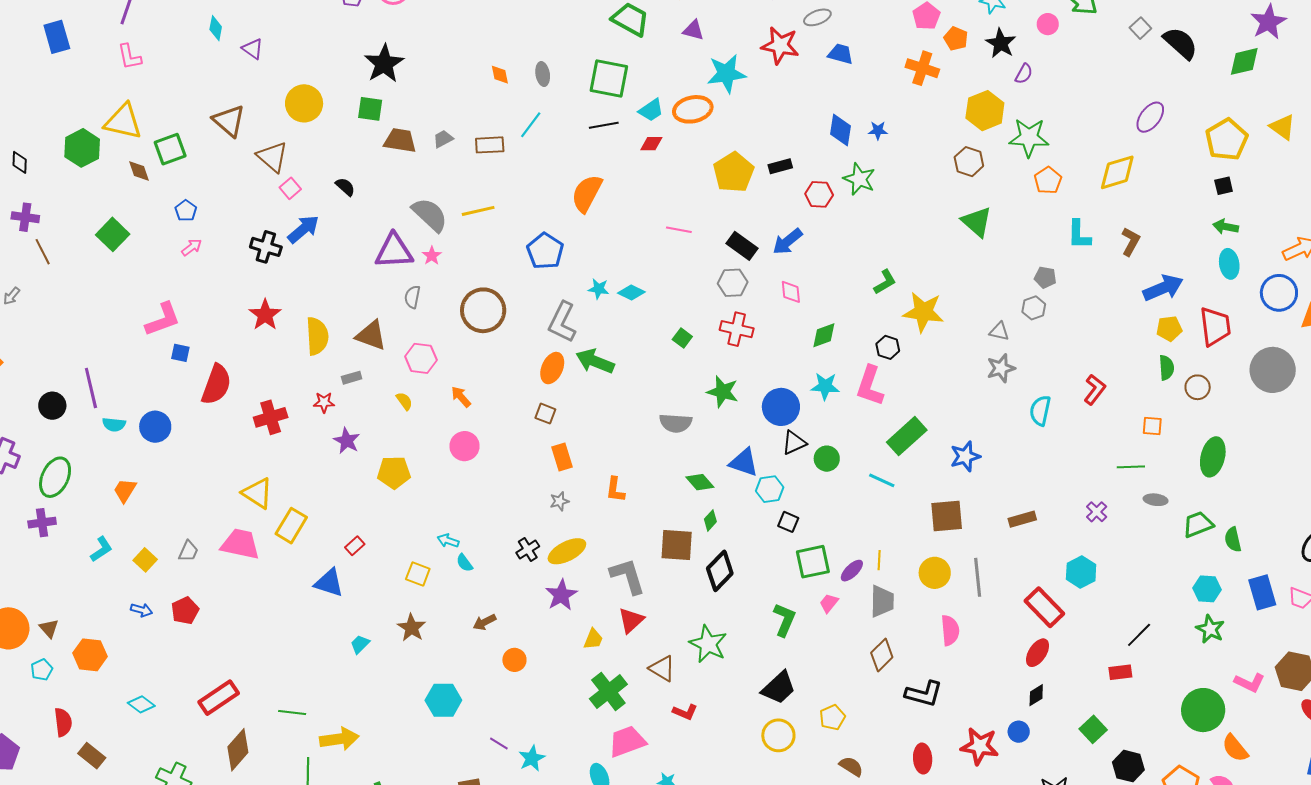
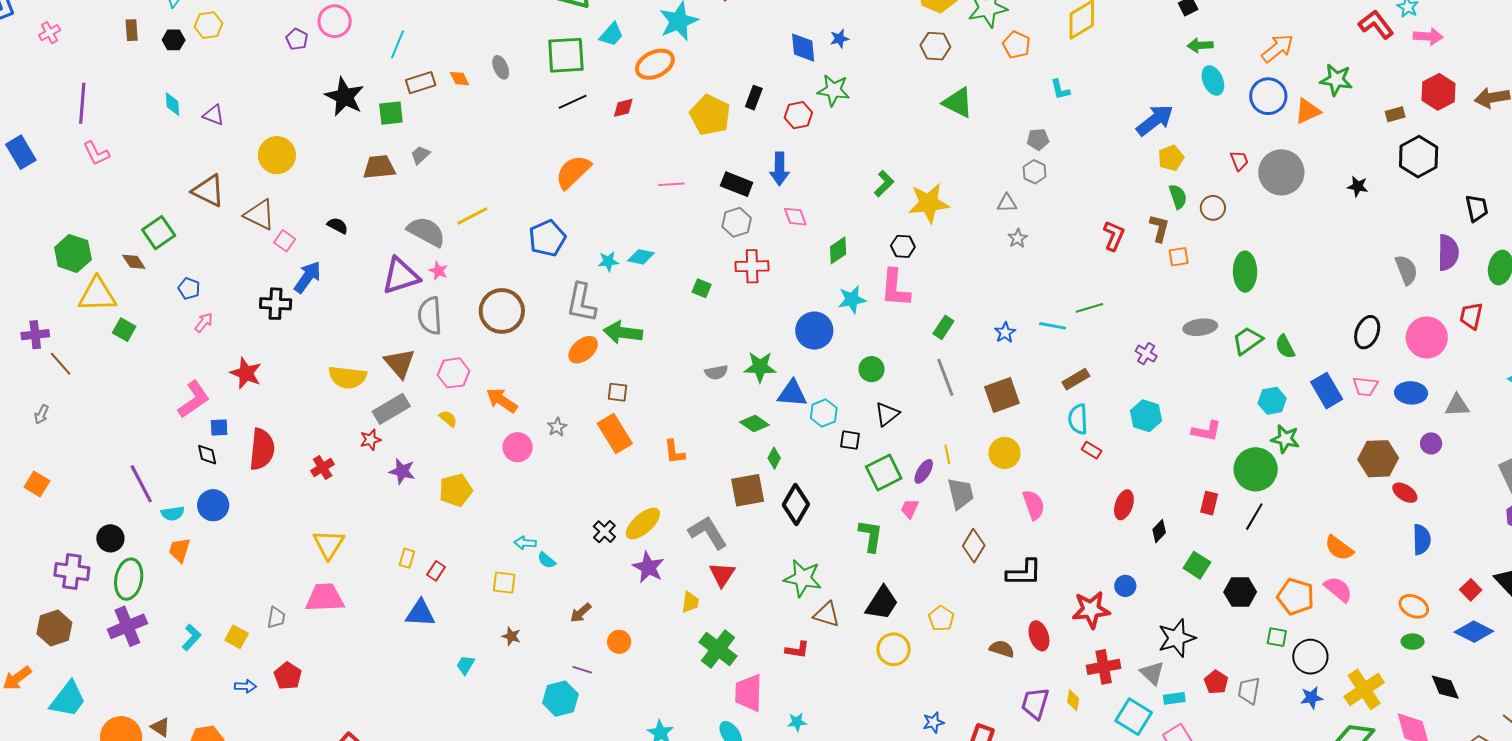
green square: (370, 109) -> (391, 113), moved
cyan trapezoid: (651, 110) -> (611, 35), moved
yellow triangle: (123, 122) -> (97, 295), moved
cyan line: (531, 125) -> (398, 44), moved
brown rectangle: (490, 145) -> (421, 83), moved
black diamond: (20, 162) -> (207, 455), moved
black rectangle: (780, 166) -> (754, 98), turned -40
orange semicircle: (587, 193) -> (573, 172), turned 33
green square: (113, 234) -> (124, 330), size x0.7
cyan L-shape: (1079, 235) -> (1060, 89), size x0.7
blue arrow: (787, 242) -> (780, 169), turned -36
brown L-shape: (1131, 242) -> (1159, 228), moved
blue pentagon: (545, 251) -> (547, 238), turned 30
gray semicircle: (412, 297) -> (430, 316), size x1.6
red star: (265, 315) -> (246, 373), moved
red trapezoid: (1215, 326) -> (1239, 161), moved, size x0.5
brown triangle: (371, 335) -> (400, 363), turned 44
yellow semicircle: (317, 336) -> (348, 377), turned 114
orange ellipse: (552, 368) -> (583, 350), turned 40
gray star: (1001, 368) -> (1018, 238), size x0.7
gray rectangle: (352, 378) -> (391, 409), size x1.8
green star: (723, 392) -> (760, 367), moved
orange arrow: (461, 397) -> (502, 400), size x1.4
black circle: (52, 406) -> (110, 538), moved
cyan semicircle: (1040, 411) -> (1078, 419), moved
brown square: (545, 414) -> (618, 392), moved
red cross: (271, 417) -> (323, 468), size x0.7
gray semicircle: (676, 423) -> (716, 372), size x0.7
green rectangle: (907, 436) -> (943, 327), size x0.6
black triangle: (794, 443) -> (887, 414), moved
blue star: (965, 456) -> (1005, 333), size x0.7
orange rectangle: (562, 457) -> (615, 433), size x1.4
green line: (1131, 467) -> (1089, 308), moved
cyan line: (882, 480) -> (1053, 326), moved
orange trapezoid: (125, 490) -> (180, 550), moved
yellow triangle: (257, 493) -> (329, 544), turned 44
gray ellipse: (1156, 500) -> (1200, 327), size x1.4
gray star: (559, 501) -> (557, 427), moved
purple cross: (42, 523) -> (127, 626), size x1.4
yellow rectangle: (291, 526) -> (407, 558), moved, size x0.6
gray line: (978, 577) -> (945, 377), moved
red rectangle: (1044, 607) -> (1092, 450), moved, size x0.5
brown star: (411, 628) -> (511, 636), size x0.7
black line: (1139, 635) -> (1254, 517), moved
brown triangle: (662, 668) -> (827, 614), moved
red rectangle: (1120, 672) -> (1209, 503), turned -55
pink L-shape: (1250, 683) -> (1206, 431), moved
black diamond: (1036, 695) -> (1159, 531), moved
green circle: (1203, 710) -> (1256, 469), moved
pink trapezoid: (627, 741) -> (749, 693), turned -54
purple line: (499, 743) -> (582, 670), moved
brown semicircle: (851, 766) -> (1002, 649), moved

